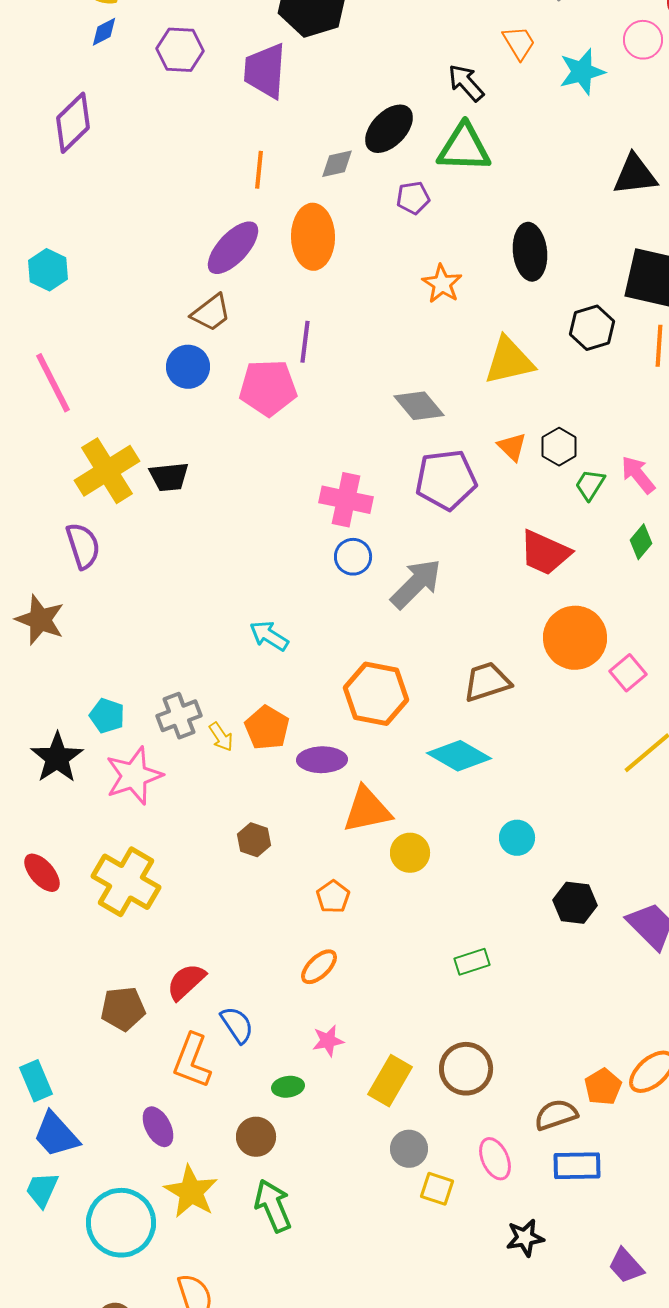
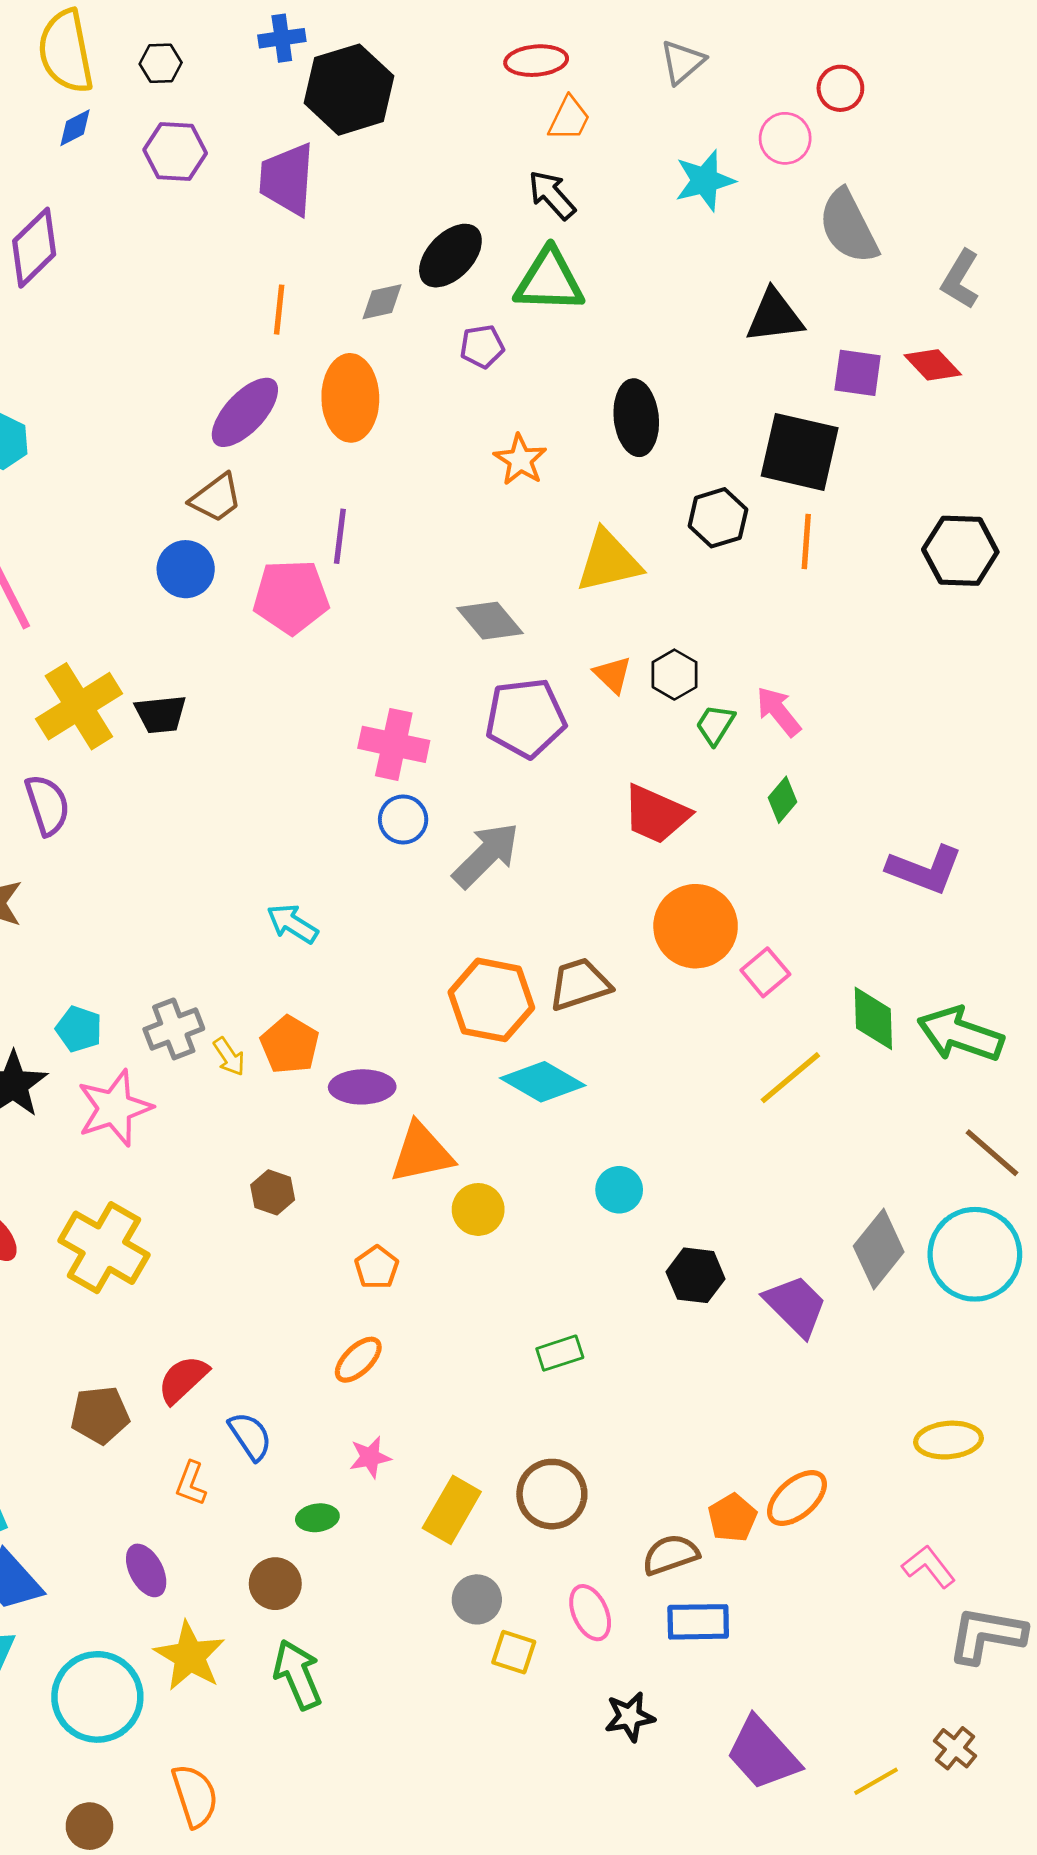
orange trapezoid: (519, 43) -> (569, 119), moved, turned 57
orange hexagon: (376, 694) -> (491, 1000), moved
orange L-shape: (192, 1061) -> (191, 1484), size x0.6
purple trapezoid: (626, 1266) -> (763, 1754), size x1.6

